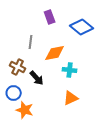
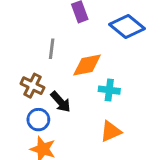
blue circle: (14, 93) -> (38, 120), moved

